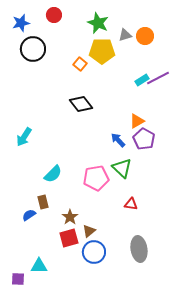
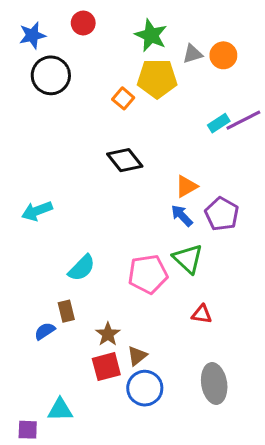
orange triangle: (137, 121) -> (186, 186), moved
cyan arrow: (24, 137) -> (37, 211), turned 36

